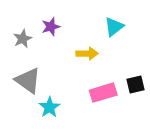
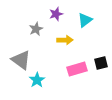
purple star: (51, 27) -> (56, 14), moved
gray star: (23, 39) -> (36, 29), moved

